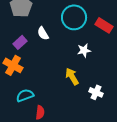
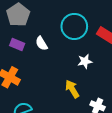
purple rectangle: (20, 42) -> (17, 44), moved, turned 64

